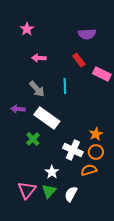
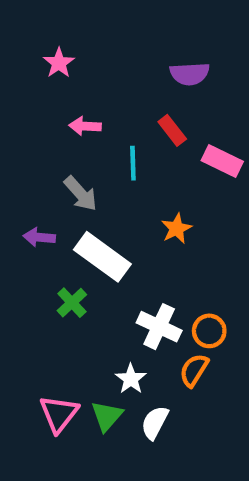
cyan line: (65, 86) -> (133, 163), moved
orange star: (96, 134) -> (177, 229), moved
orange semicircle: (89, 170) -> (194, 370), turned -42
white star: (52, 172) -> (131, 379), moved

